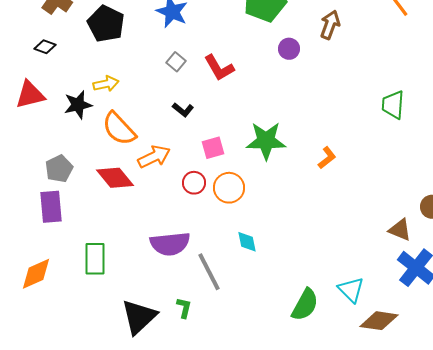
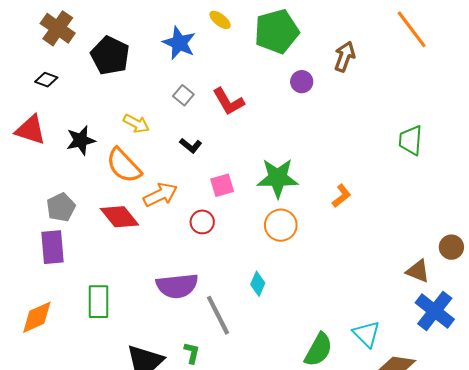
yellow arrow: (106, 84) -> (136, 124), moved, turned 40
red triangle: (30, 95) -> (31, 130), turned 32
orange circle: (229, 188) -> (281, 225), moved
cyan diamond: (247, 242) -> (258, 284), turned 35

